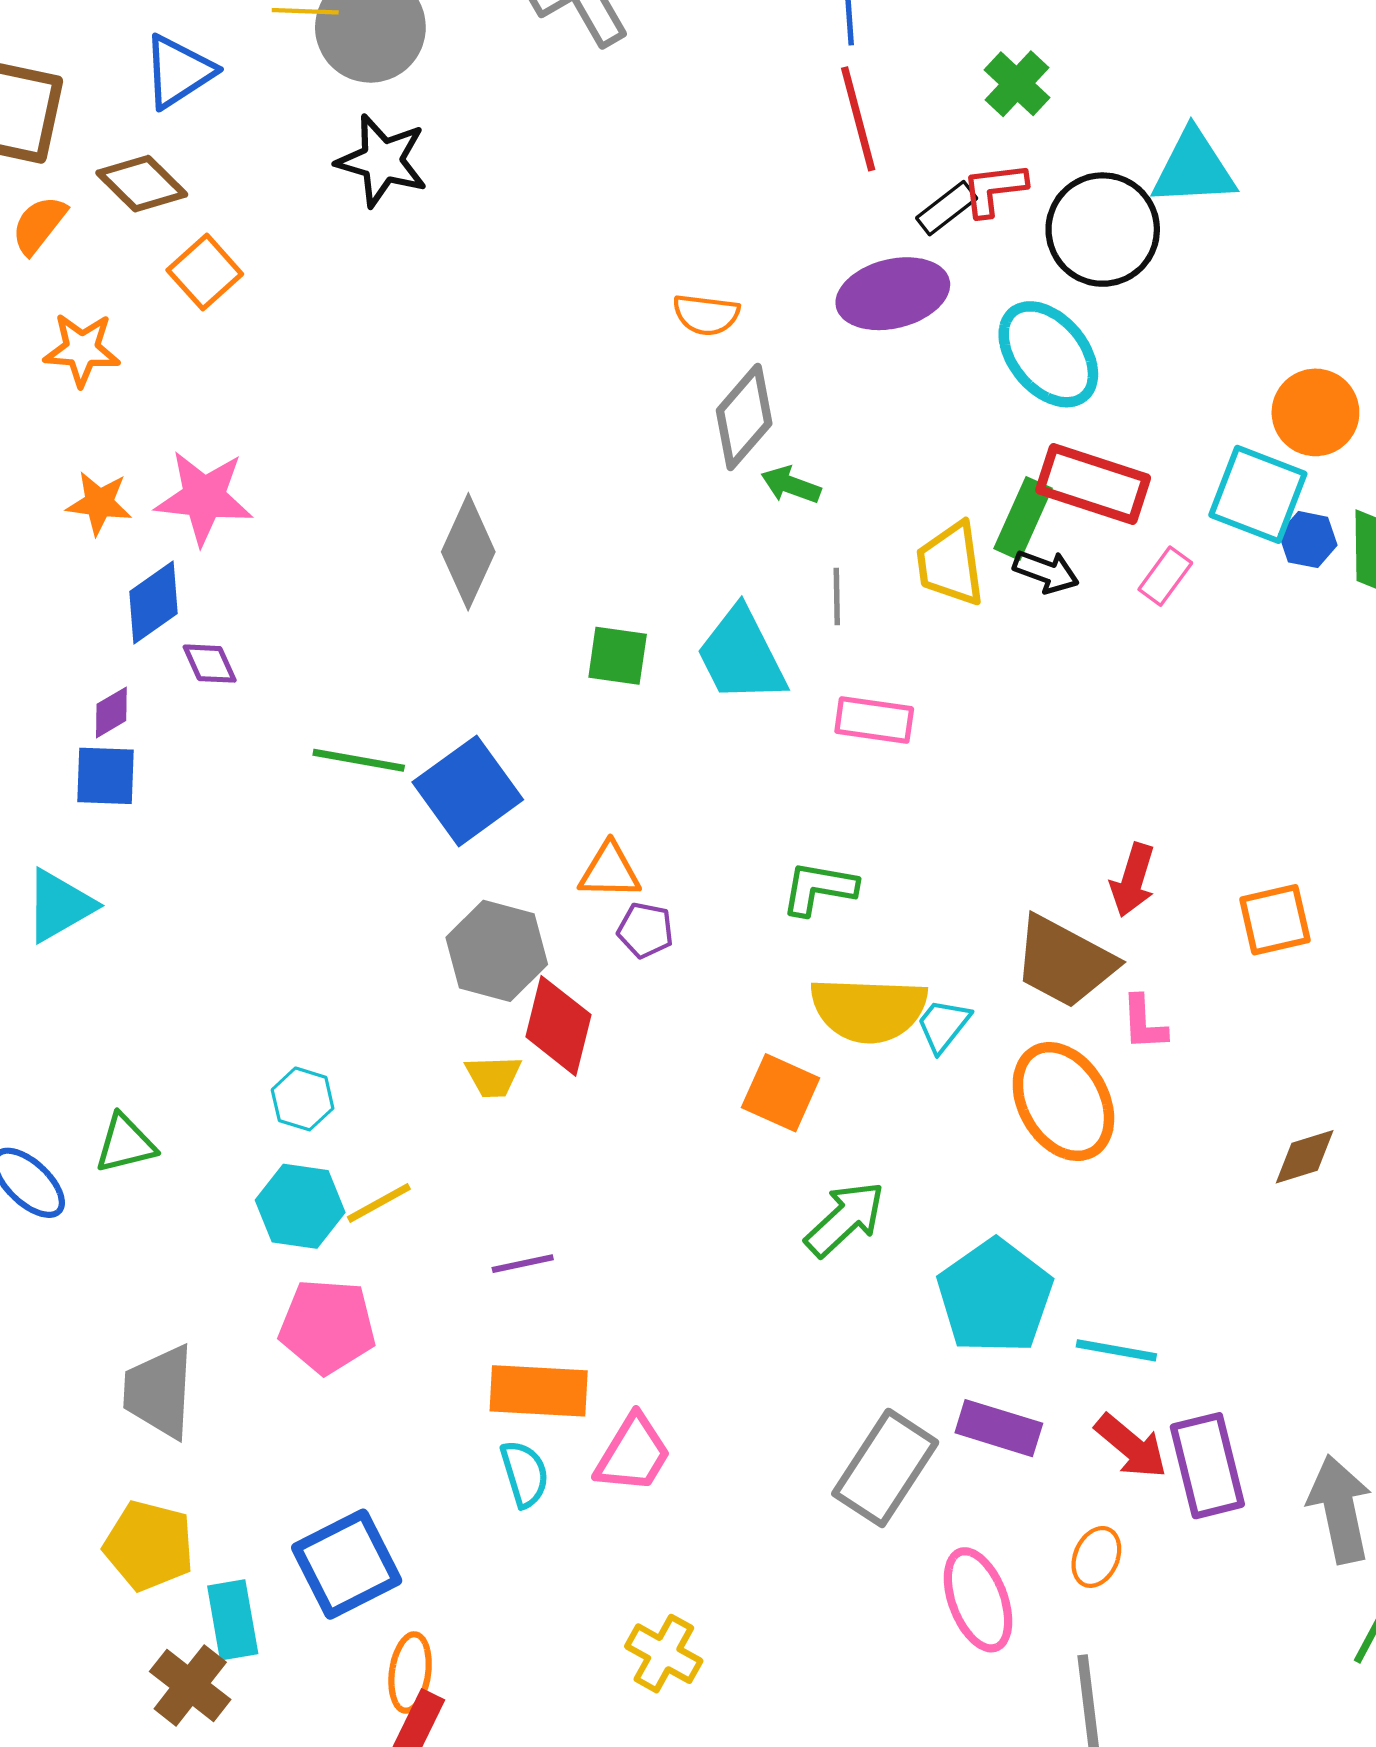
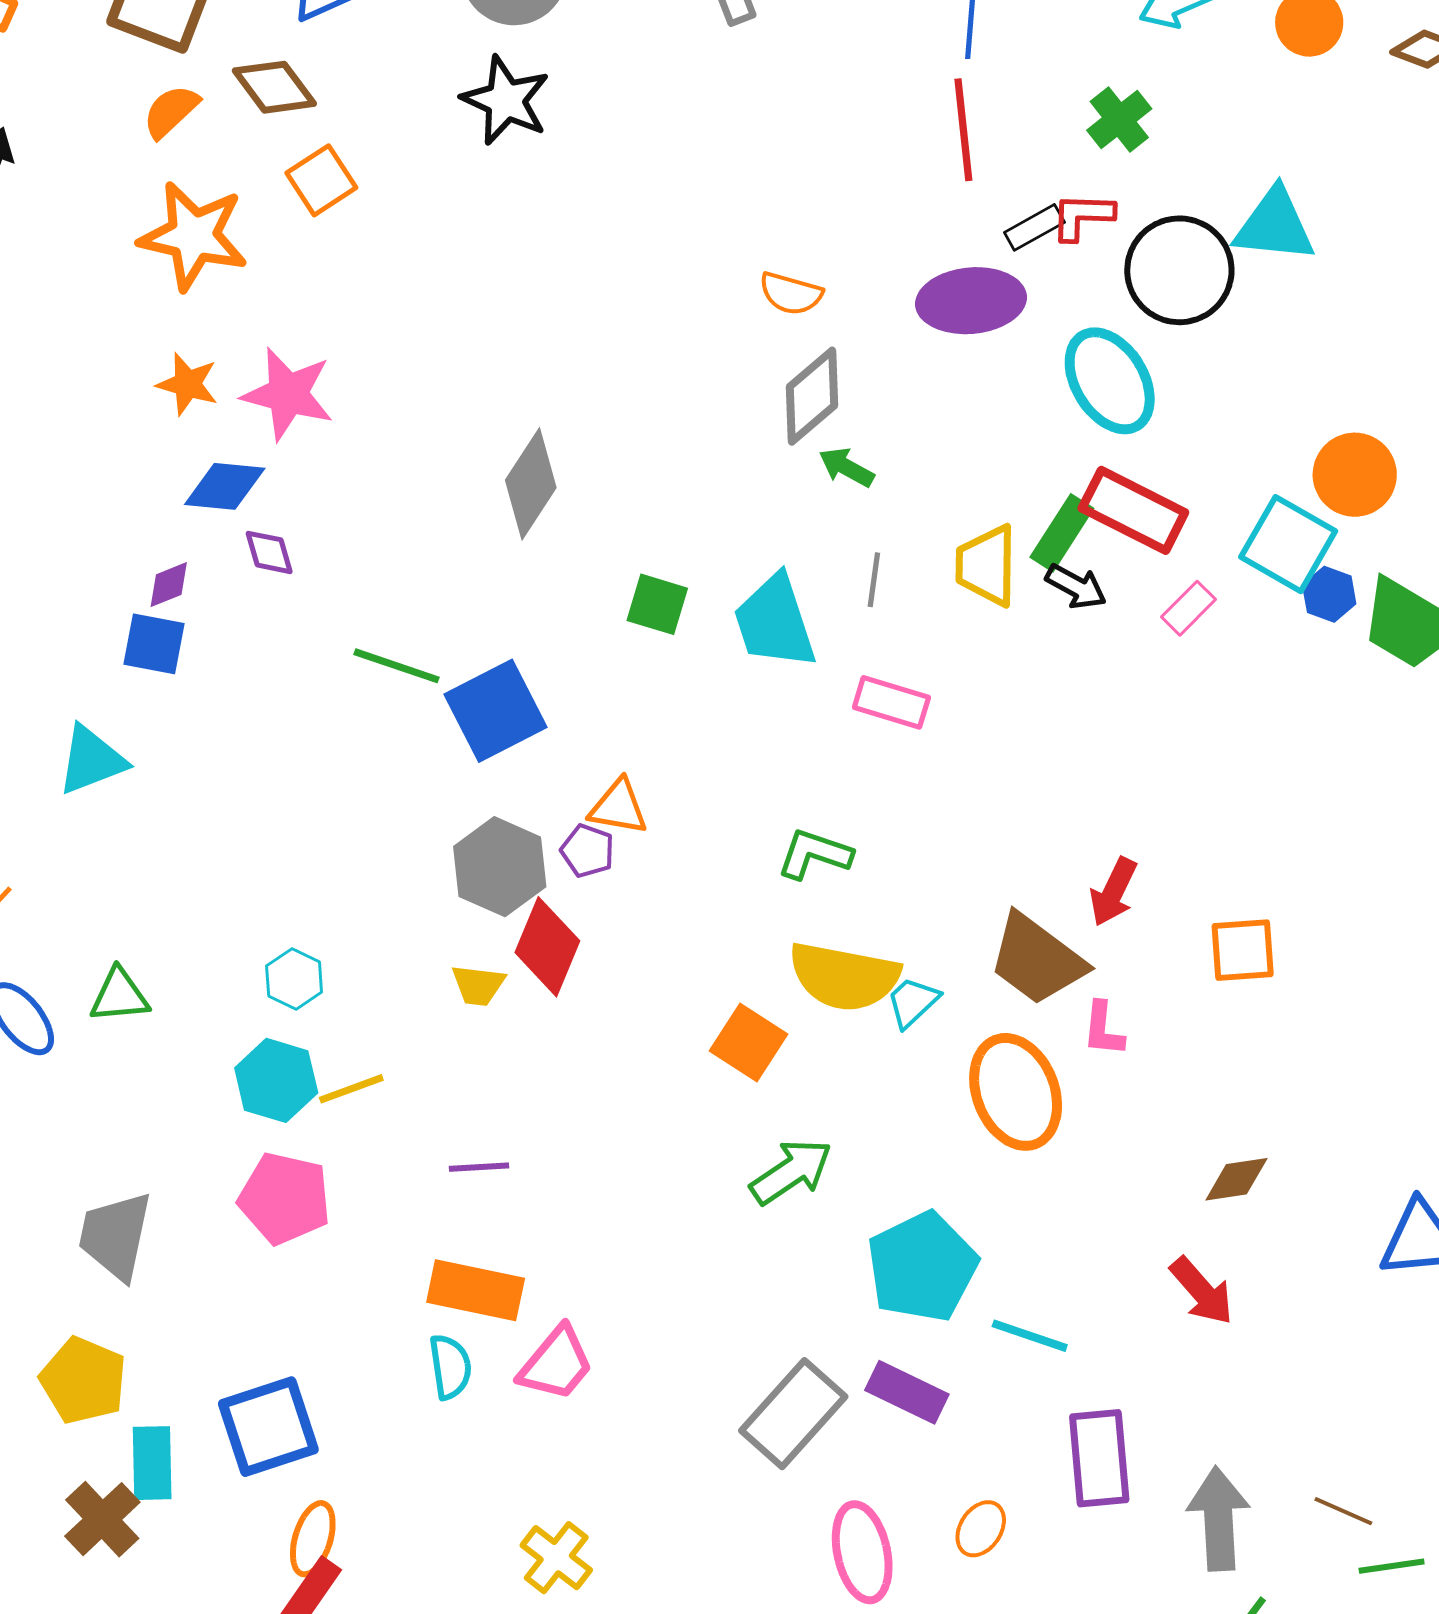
orange star: (82, 350) -> (193, 236), size x1.5
blue diamond: (154, 603) -> (225, 486), turned 32
purple pentagon: (645, 930) -> (587, 851), moved
red arrow: (1131, 1446) -> (1202, 1291), moved

